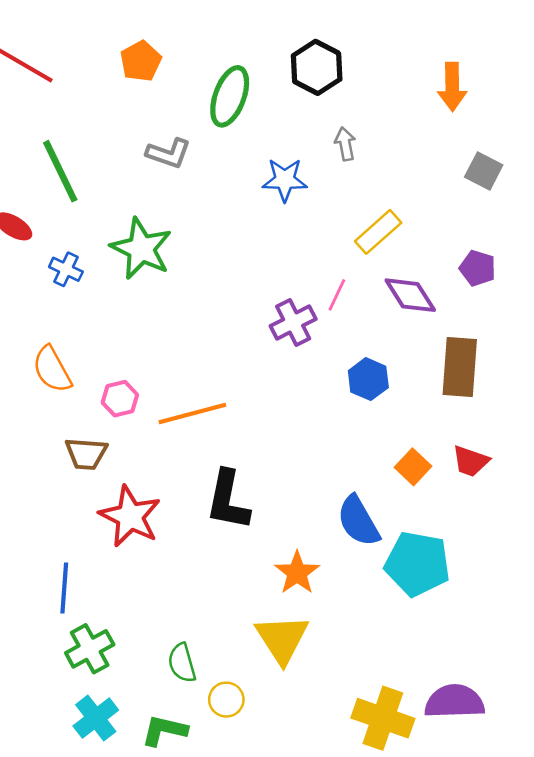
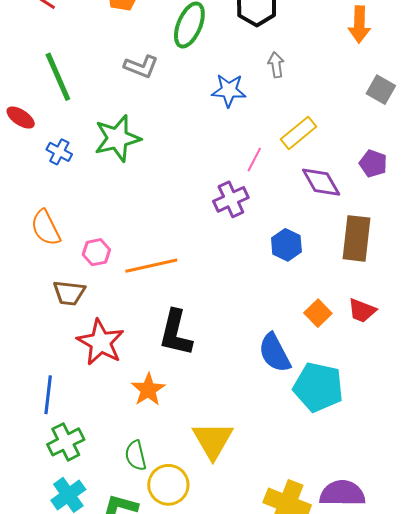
green star: (141, 249) -> (117, 138), turned 30
pink line: (337, 295) -> (254, 160), moved
orange star: (297, 573) -> (148, 390), moved
yellow circle: (226, 700) -> (168, 485), size x1.5

